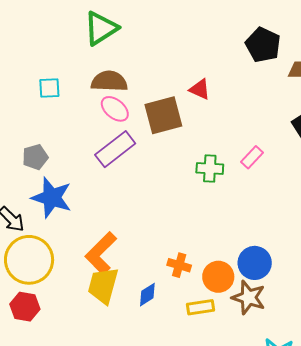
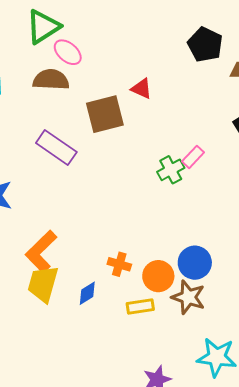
pink ellipse: (115, 109) -> (68, 52), moved
purple rectangle: (115, 149) -> (56, 148), turned 72
green cross: (210, 169) -> (171, 170), moved, turned -32

